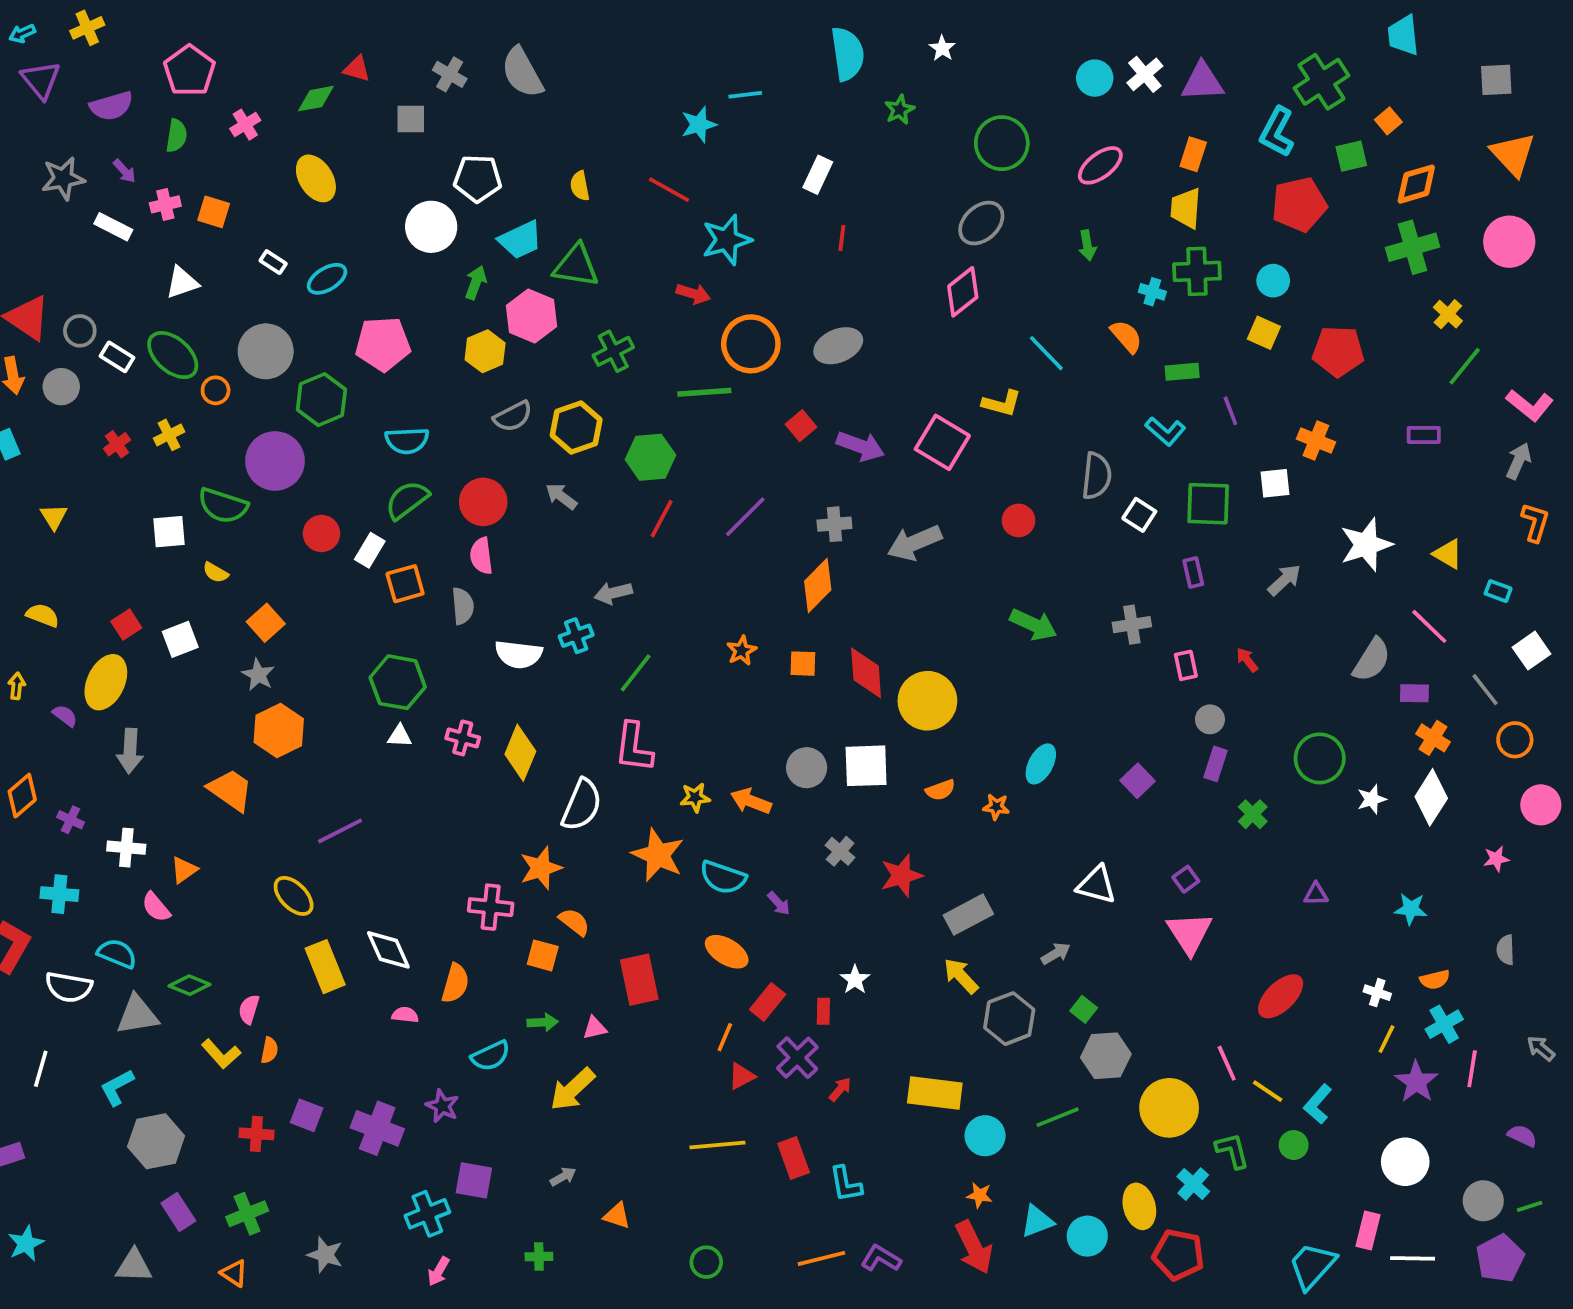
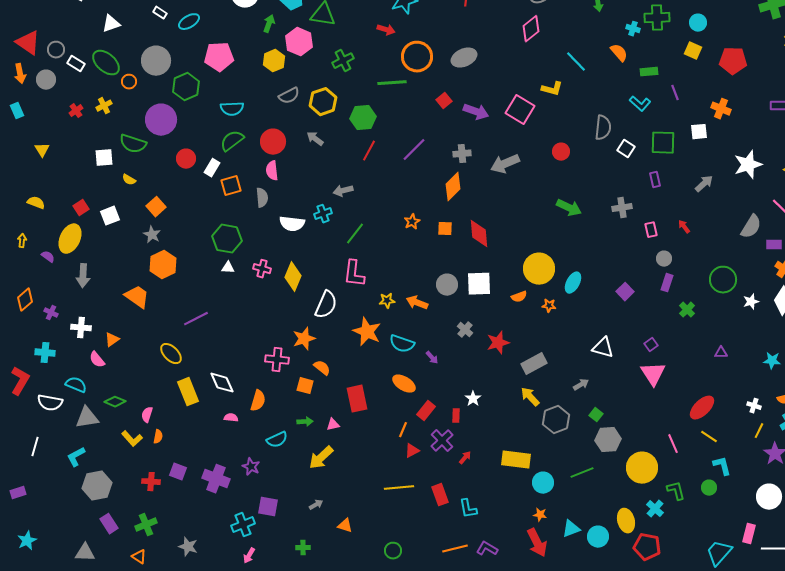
yellow circle: (927, 701) -> (539, 269), moved
yellow line: (1268, 1091) -> (709, 437), moved
cyan L-shape: (1318, 1104) -> (722, 466), turned 125

